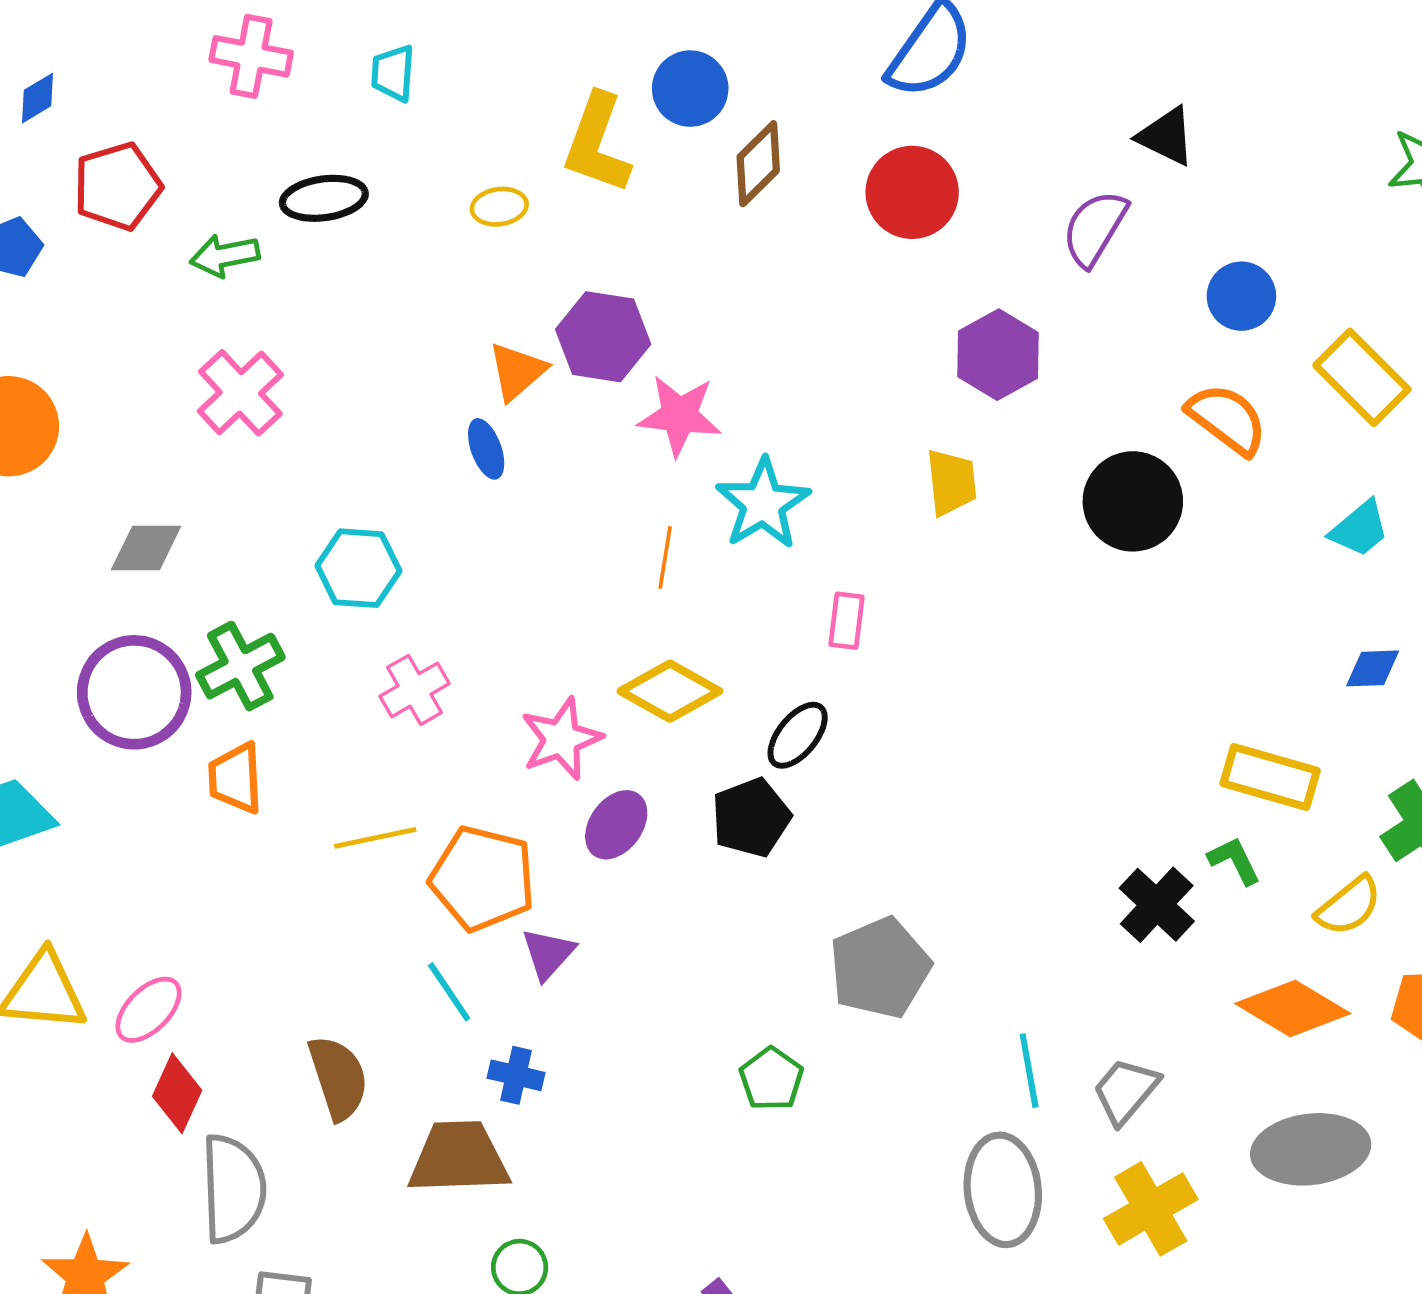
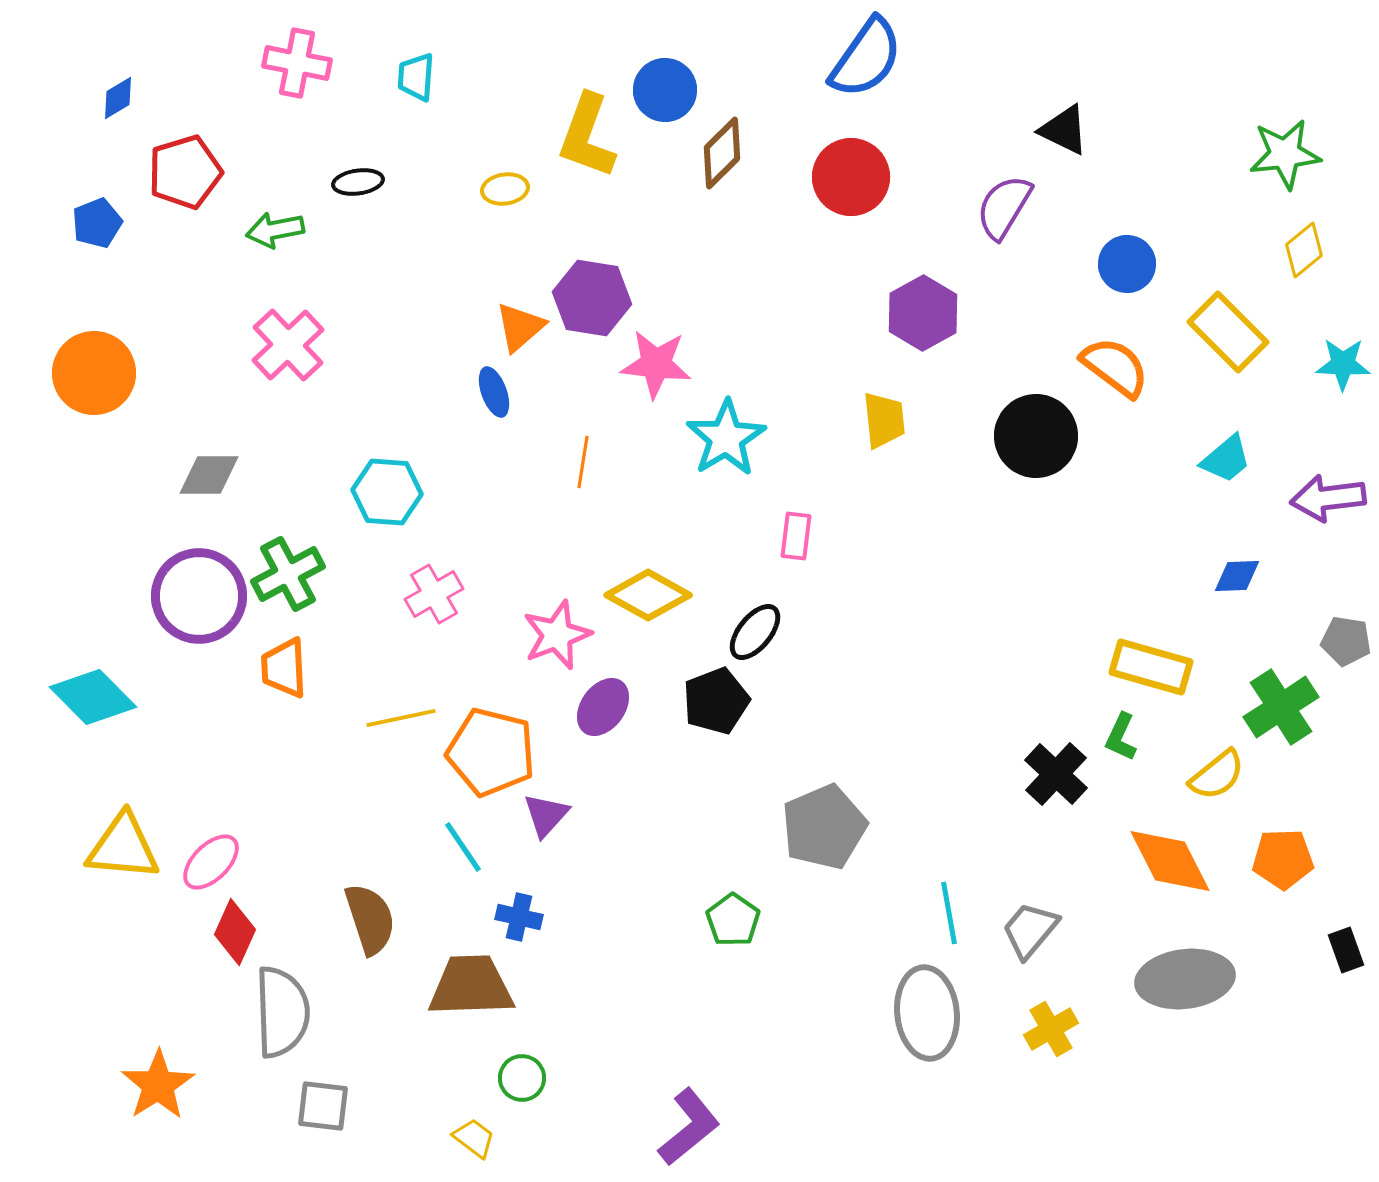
black ellipse: (324, 198) -> (358, 182), size x0.7
orange line: (665, 557) -> (583, 462), moved
green L-shape: (1234, 861) -> (1121, 737), turned -129
orange diamond: (1293, 1009) -> (1170, 861), turned 32
yellow cross: (1151, 1209) -> (1051, 1029), size x0.7

